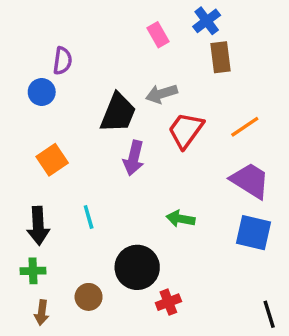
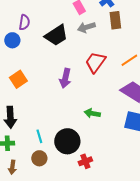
gray arrow: (161, 94) -> (86, 27), moved
black trapezoid: (118, 113) -> (56, 35), moved, turned 35
cyan line: (89, 217) -> (39, 136), moved

